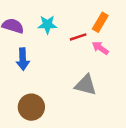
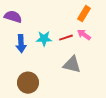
cyan star: (47, 25) -> (44, 39), moved
red line: (78, 37) -> (66, 38), moved

